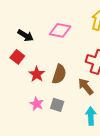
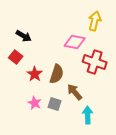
pink diamond: (60, 30) -> (75, 42), moved
brown arrow: (86, 86) -> (75, 92), moved

